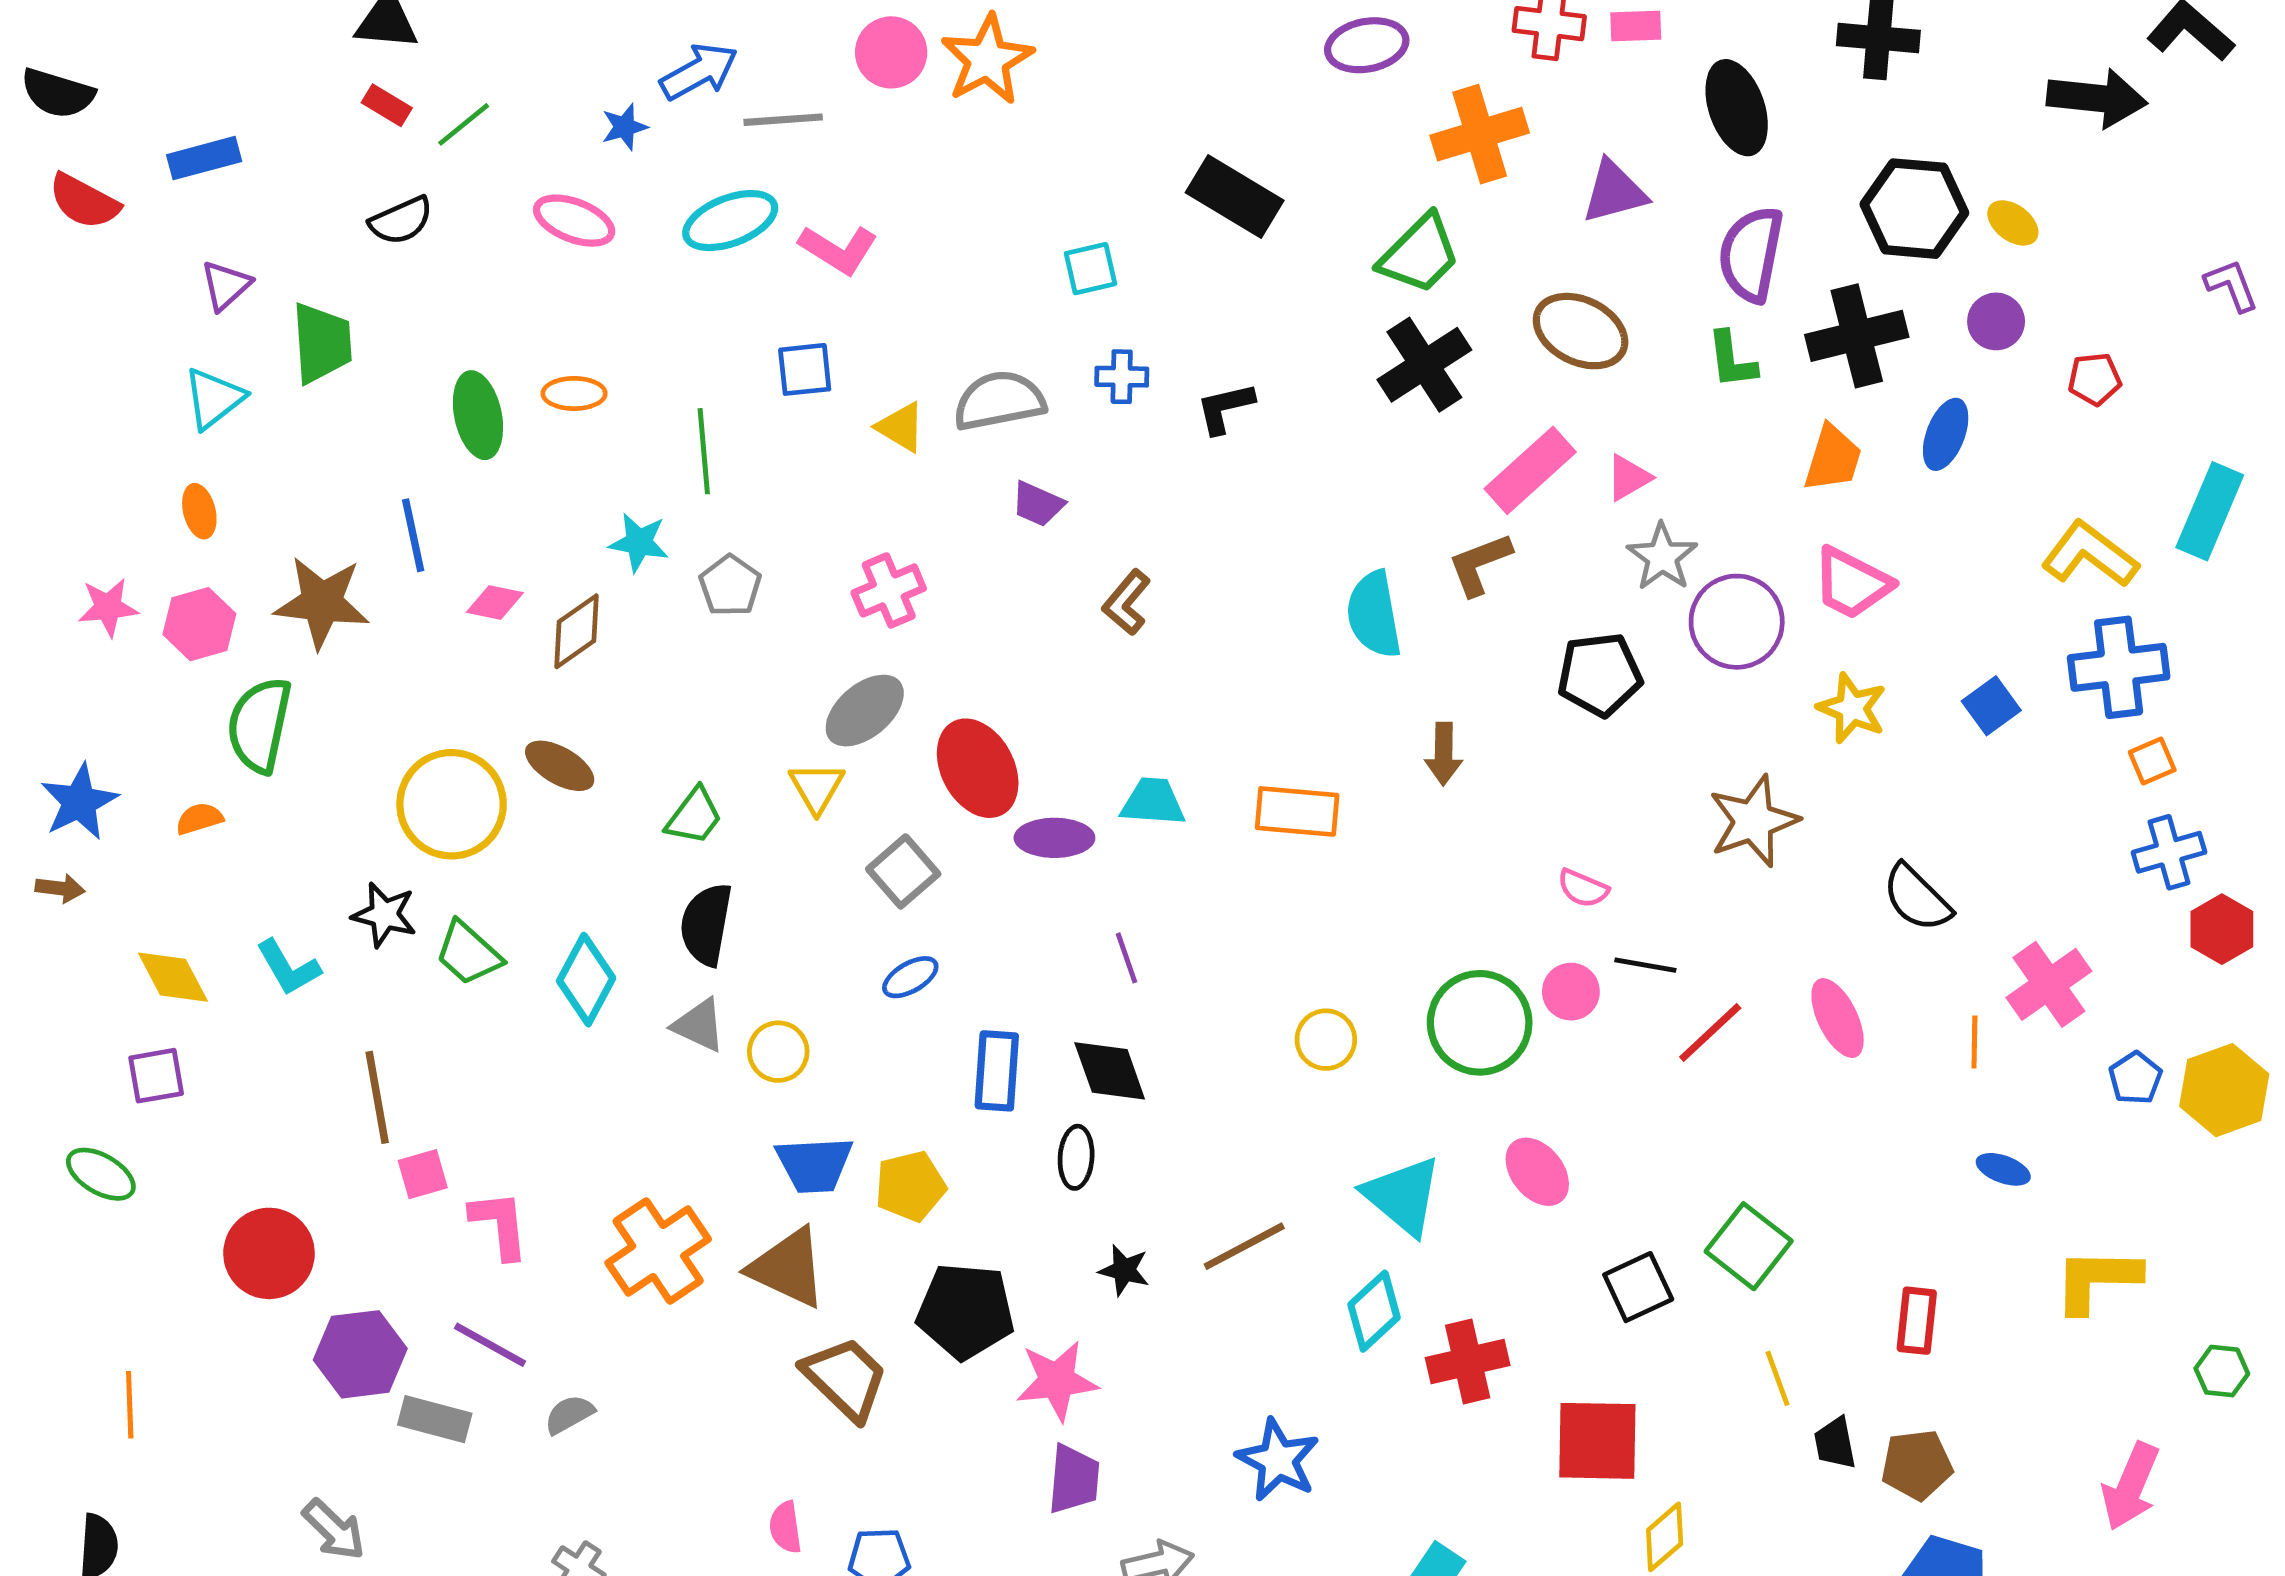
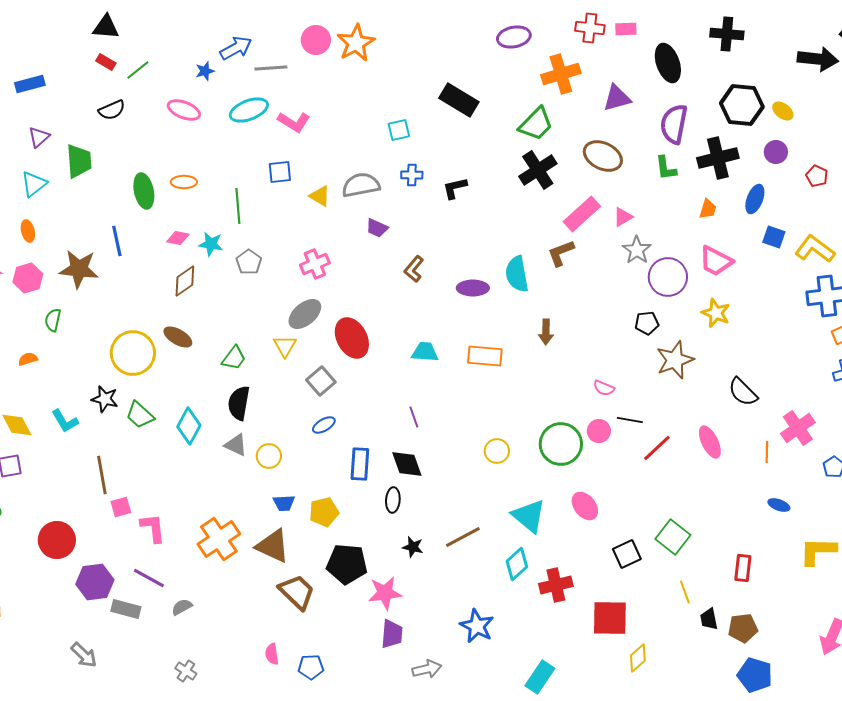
red pentagon: (2095, 379) -> (817, 176), turned 30
orange trapezoid: (1833, 458) -> (708, 209), size x0.7
pink diamond: (495, 602) -> (178, 238), moved
black pentagon: (1600, 675) -> (647, 323), moved, size x0.7
blue square: (1991, 706) -> (774, 237), moved, turned -35
green semicircle: (259, 725) -> (53, 320), size x0.6
purple ellipse: (1054, 838) -> (473, 288), moved
blue trapezoid: (814, 1165) -> (284, 503), size x0.7

